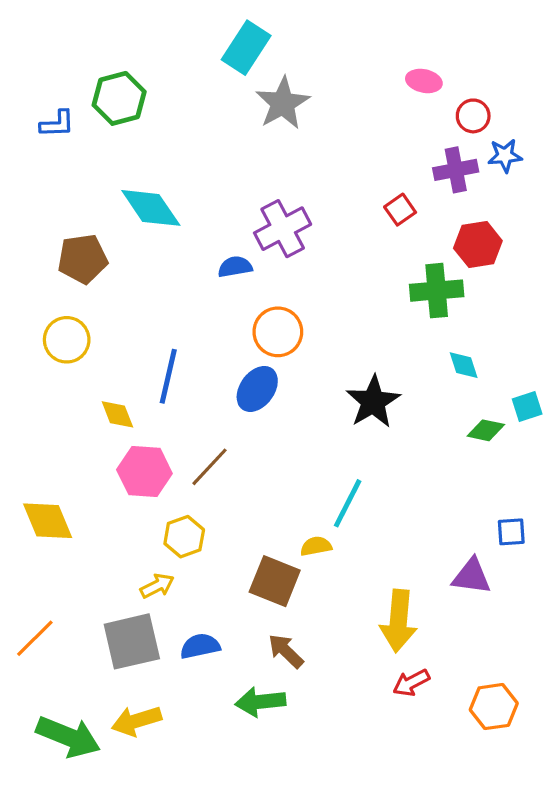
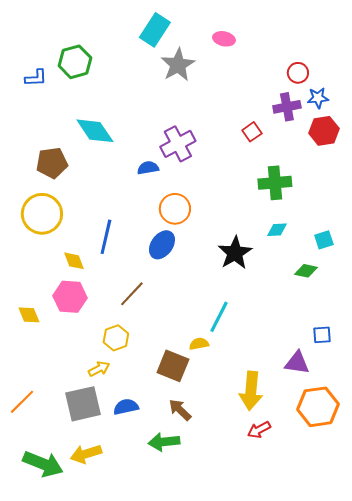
pink ellipse: (424, 81) -> (224, 39), moved
red hexagon: (478, 245) -> (324, 131), moved
yellow circle: (67, 340) -> (42, 214), size x1.4
cyan diamond: (464, 365) -> (277, 230), moved, turned -75
cyan square: (527, 406) -> (324, 240), moved
pink hexagon: (144, 472) -> (70, 297), moved
yellow diamond: (48, 521) -> (29, 315), moved, size x0.7
orange hexagon: (494, 707) -> (318, 407), moved, size x1.4

